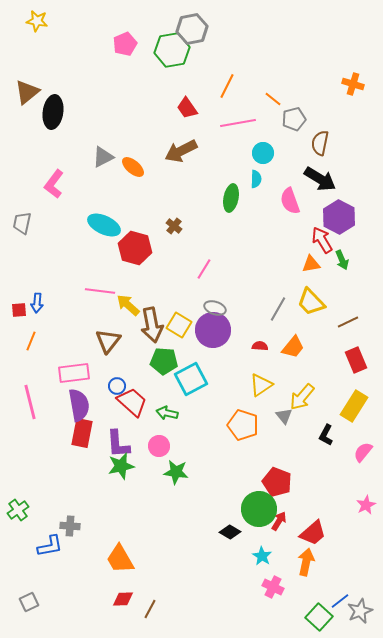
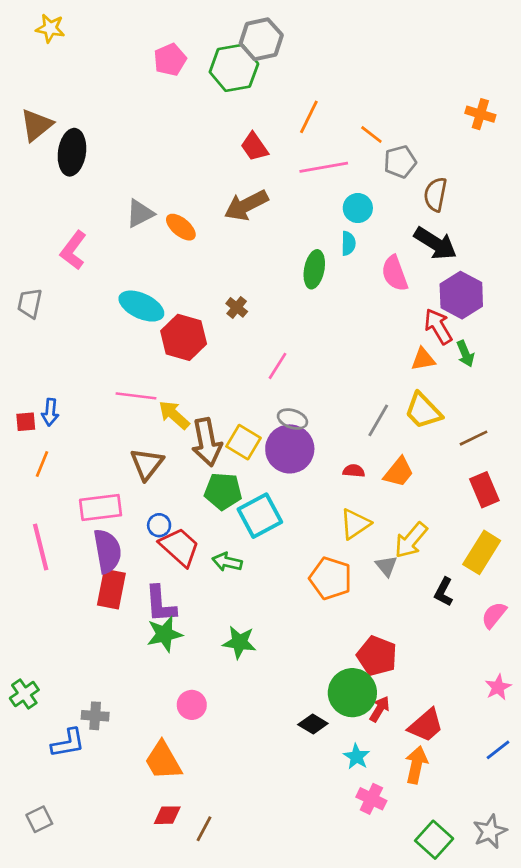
pink circle: (159, 446) -> (192, 705), moved
blue line: (340, 601) -> (498, 750), moved

